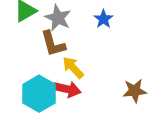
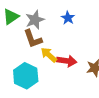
gray star: (58, 18) -> (35, 20), turned 30
red arrow: (67, 89) -> (67, 61), moved

